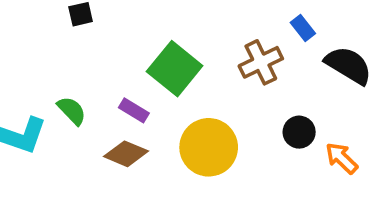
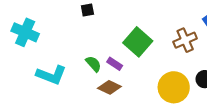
green semicircle: (72, 111) -> (94, 64), moved
yellow circle: (209, 147) -> (174, 87), moved

